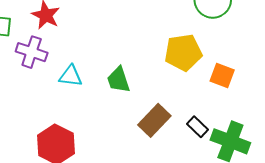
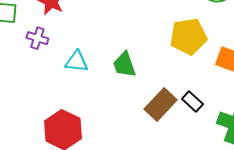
purple cross: (32, 52) -> (37, 38), size x0.7
black rectangle: (197, 127) -> (192, 101), moved

